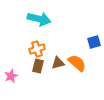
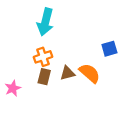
cyan arrow: (39, 19) -> (45, 22), turned 90

